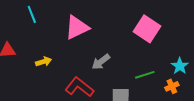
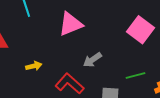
yellow arrow: (44, 62) -> (34, 66), moved

